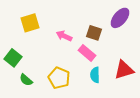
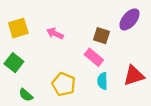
yellow square: (30, 23) -> (18, 28), moved
pink arrow: (64, 36) -> (55, 33), moved
green semicircle: (26, 80) -> (26, 95), moved

